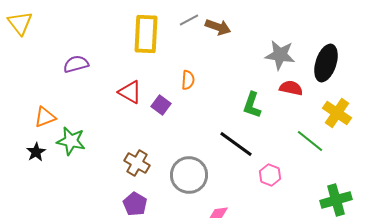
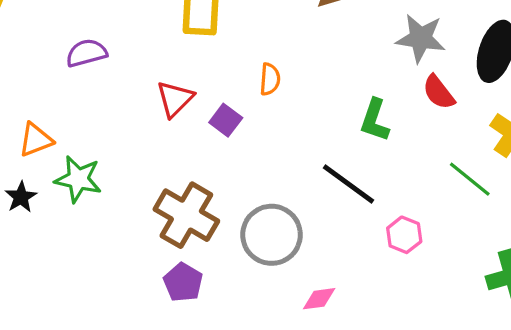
red semicircle: (291, 88) -> (439, 92), turned -140
red triangle: (130, 92) -> (175, 99), turned 45
brown cross: (137, 163) -> (186, 215), size x1.5

